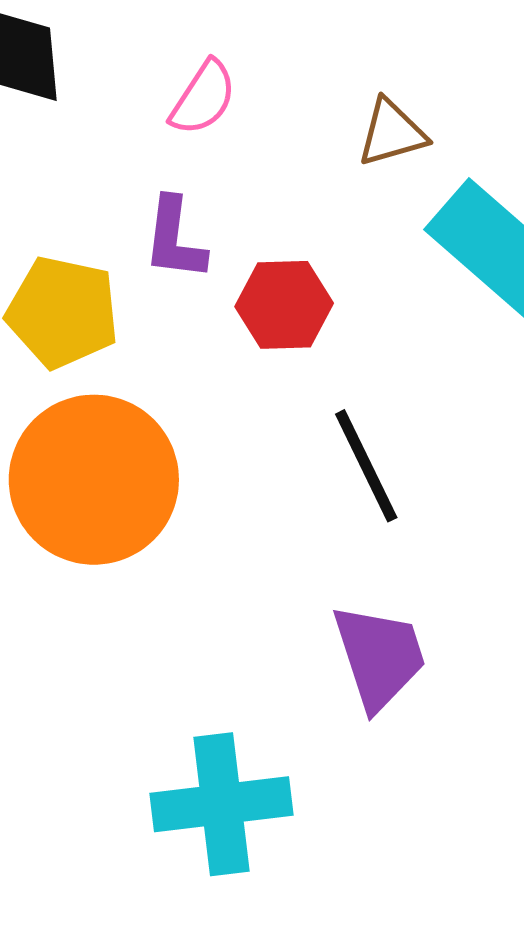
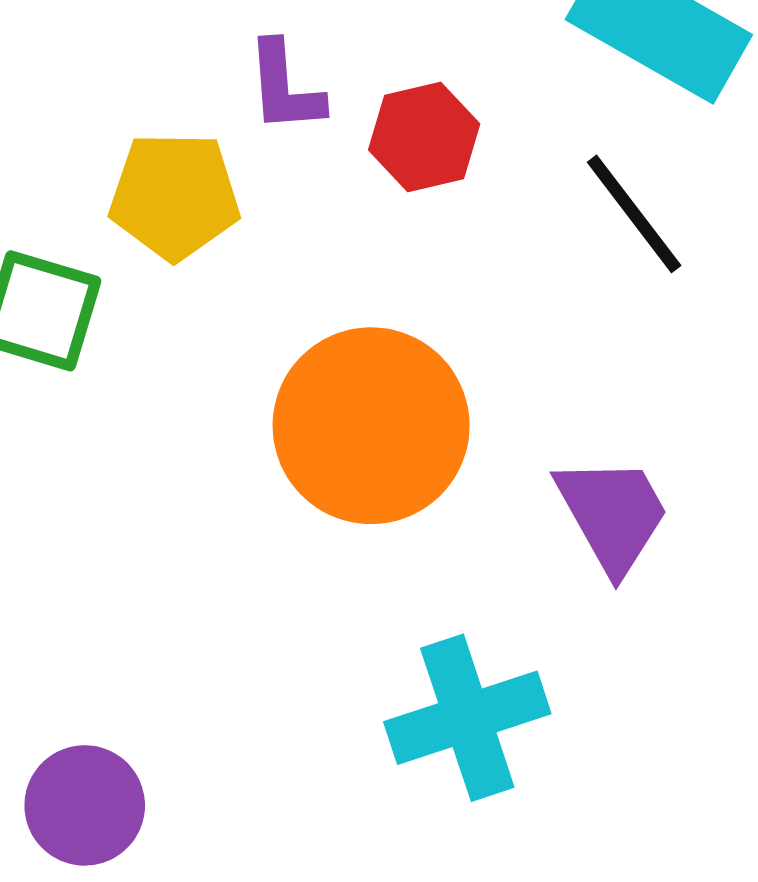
black line: (366, 466) -> (634, 214), moved
orange circle: (94, 480) -> (371, 426), moved

